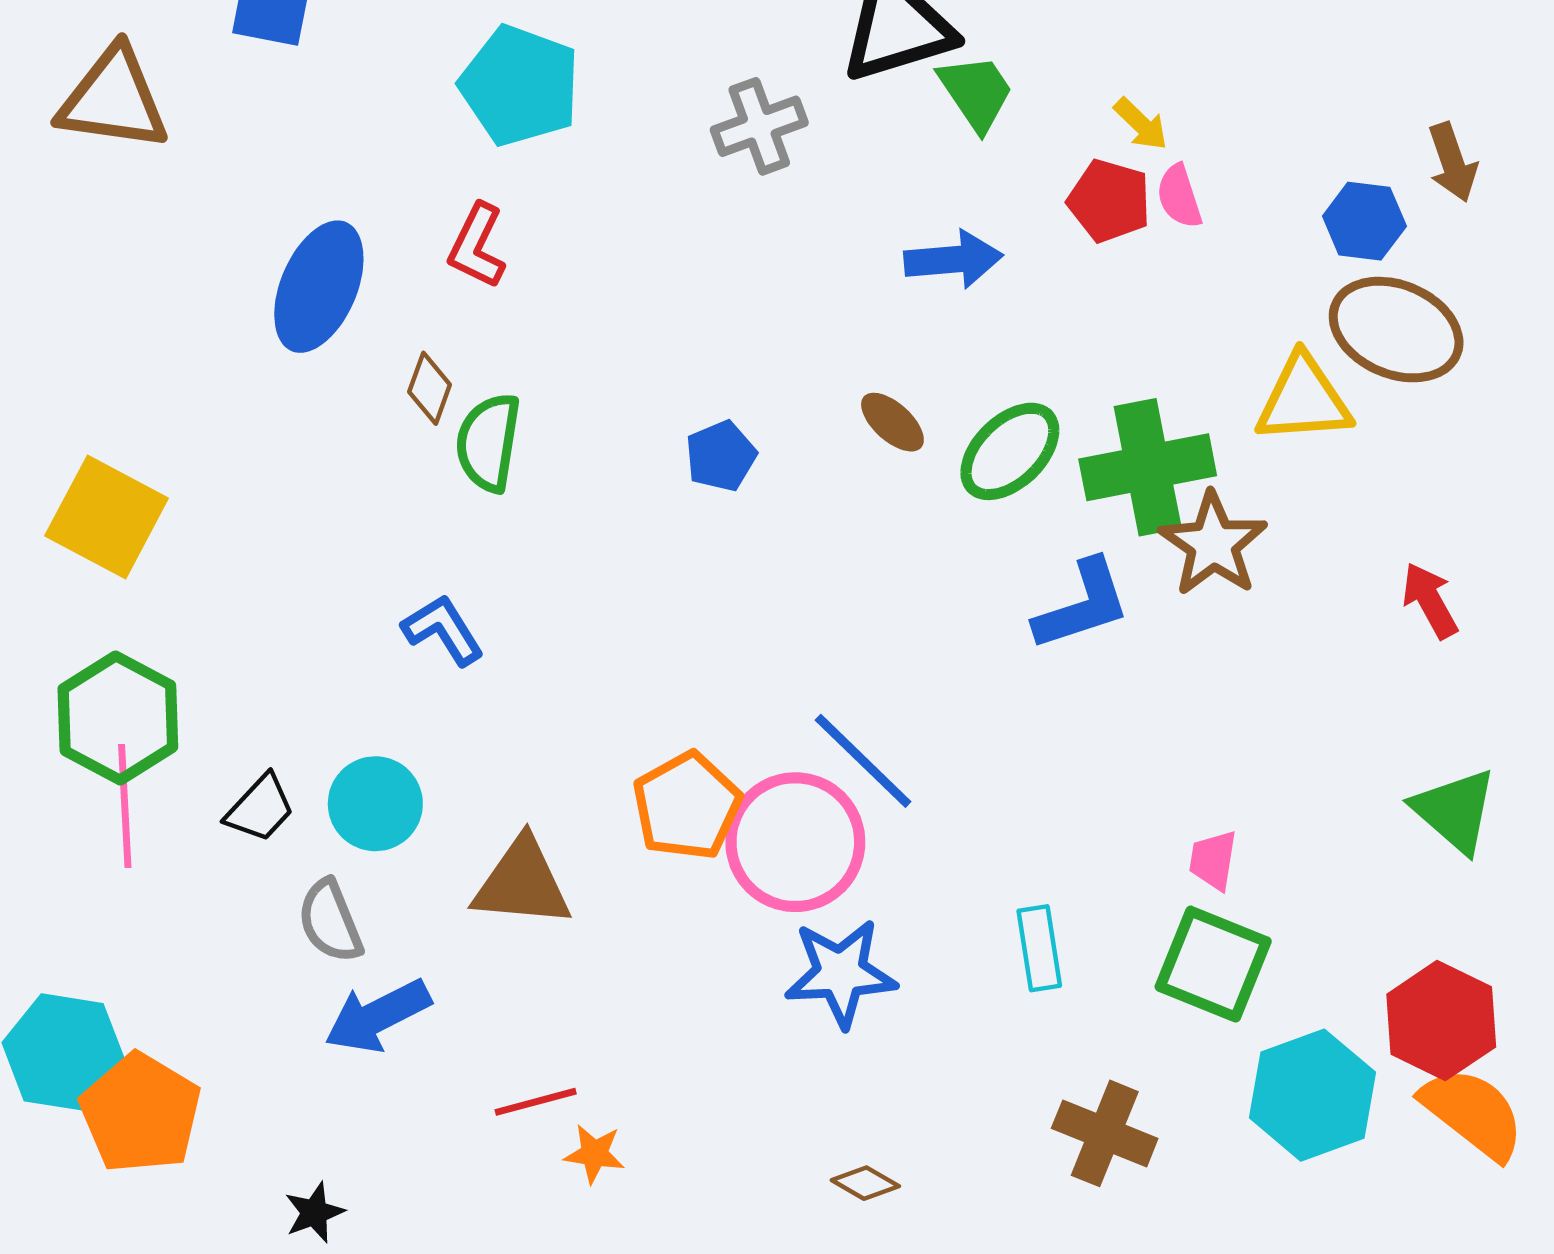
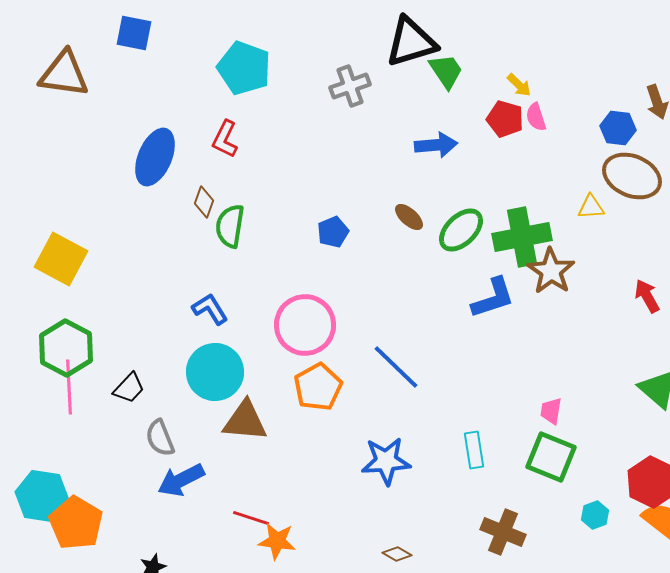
yellow triangle: (1303, 400) -> (591, 207), size x0.6
cyan circle: (375, 804) -> (215, 372), moved, size x1.4
pink circle: (795, 842) -> (305, 325), moved
cyan hexagon: (1312, 1095) -> (595, 515), size x0.5
red line: (536, 1102) -> (251, 518), turned 33
orange star: (594, 1154) -> (277, 541), size x1.4

